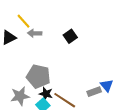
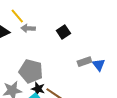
blue triangle: (107, 85) -> (99, 65), moved
gray rectangle: (94, 92) -> (84, 62), moved

